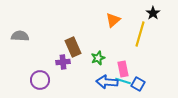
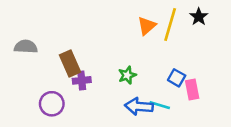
yellow line: (140, 34) -> (170, 24), moved
brown rectangle: (73, 47) -> (70, 64), moved
pink rectangle: (123, 69) -> (192, 90), moved
blue square: (138, 84) -> (177, 78), moved

